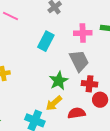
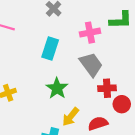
green star: (59, 81) -> (57, 88), moved

